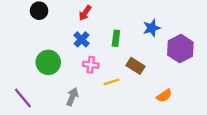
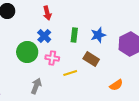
red arrow: (85, 13) -> (47, 13), turned -48
blue star: (152, 28) -> (98, 35), moved
green circle: (48, 62) -> (27, 52), moved

